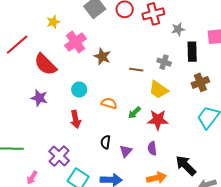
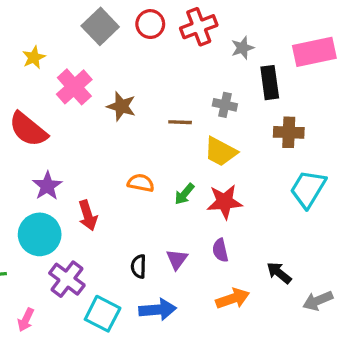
brown cross: (200, 82) -> (289, 132), turned 30
cyan circle: (79, 90) -> (40, 234), moved, size x1.6
purple star: (39, 98) -> (47, 186), moved, turned 30
black semicircle: (106, 142) -> (139, 266), moved
black arrow: (186, 165) -> (279, 273), size x0.7

